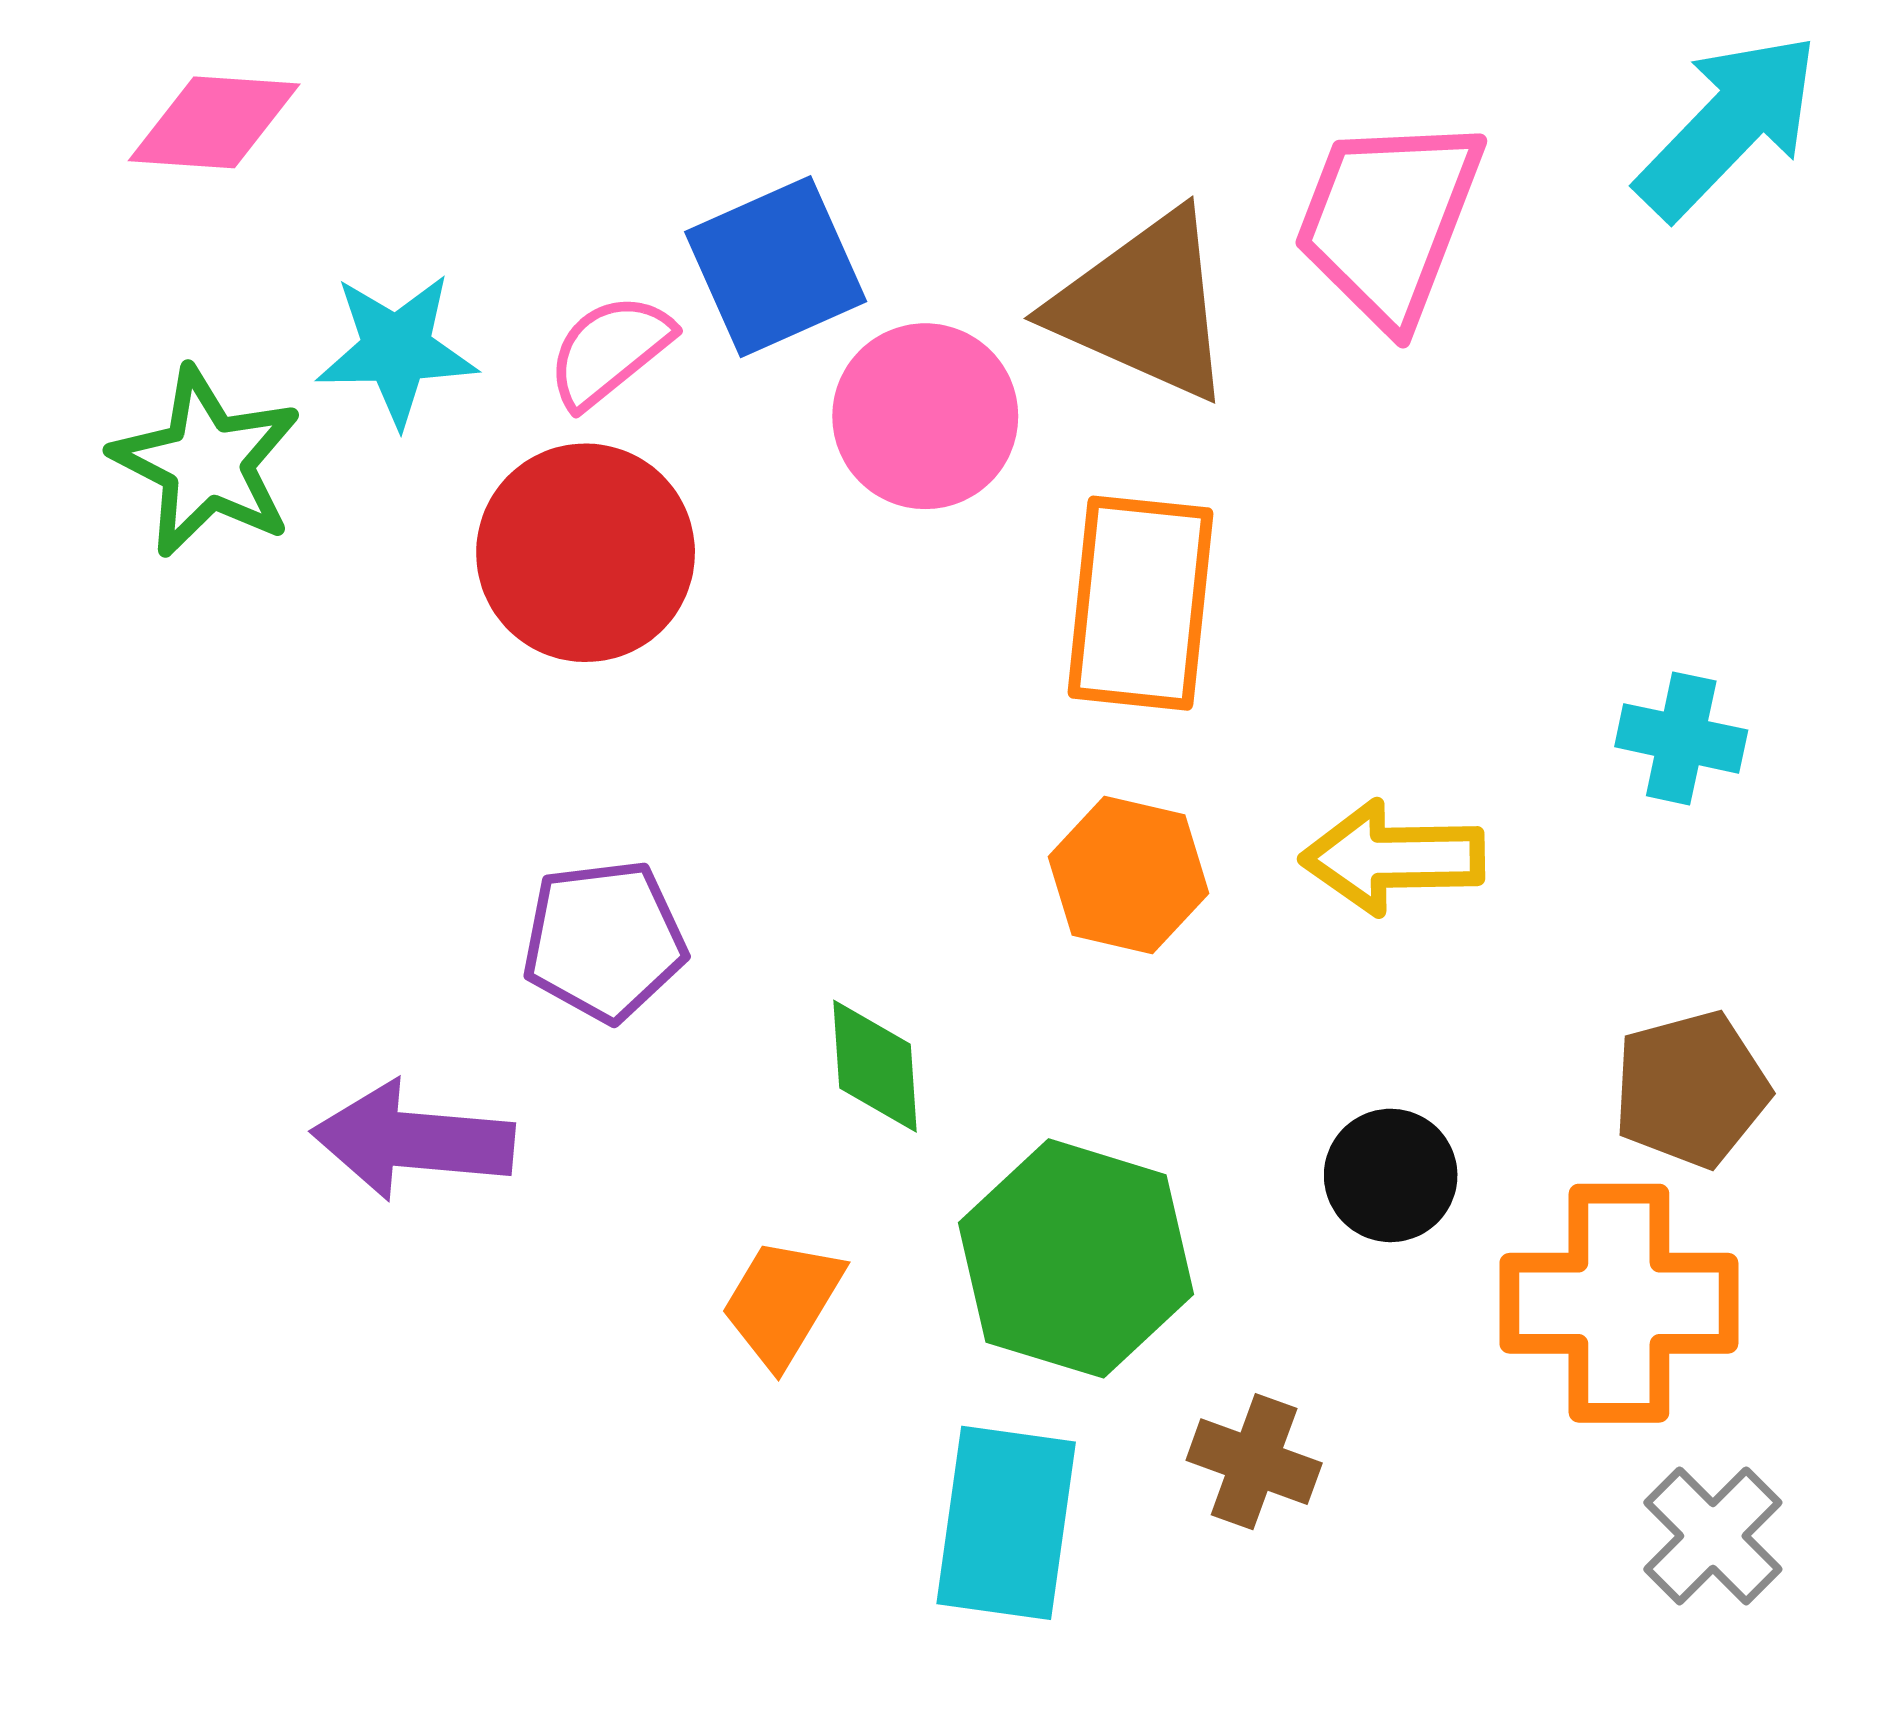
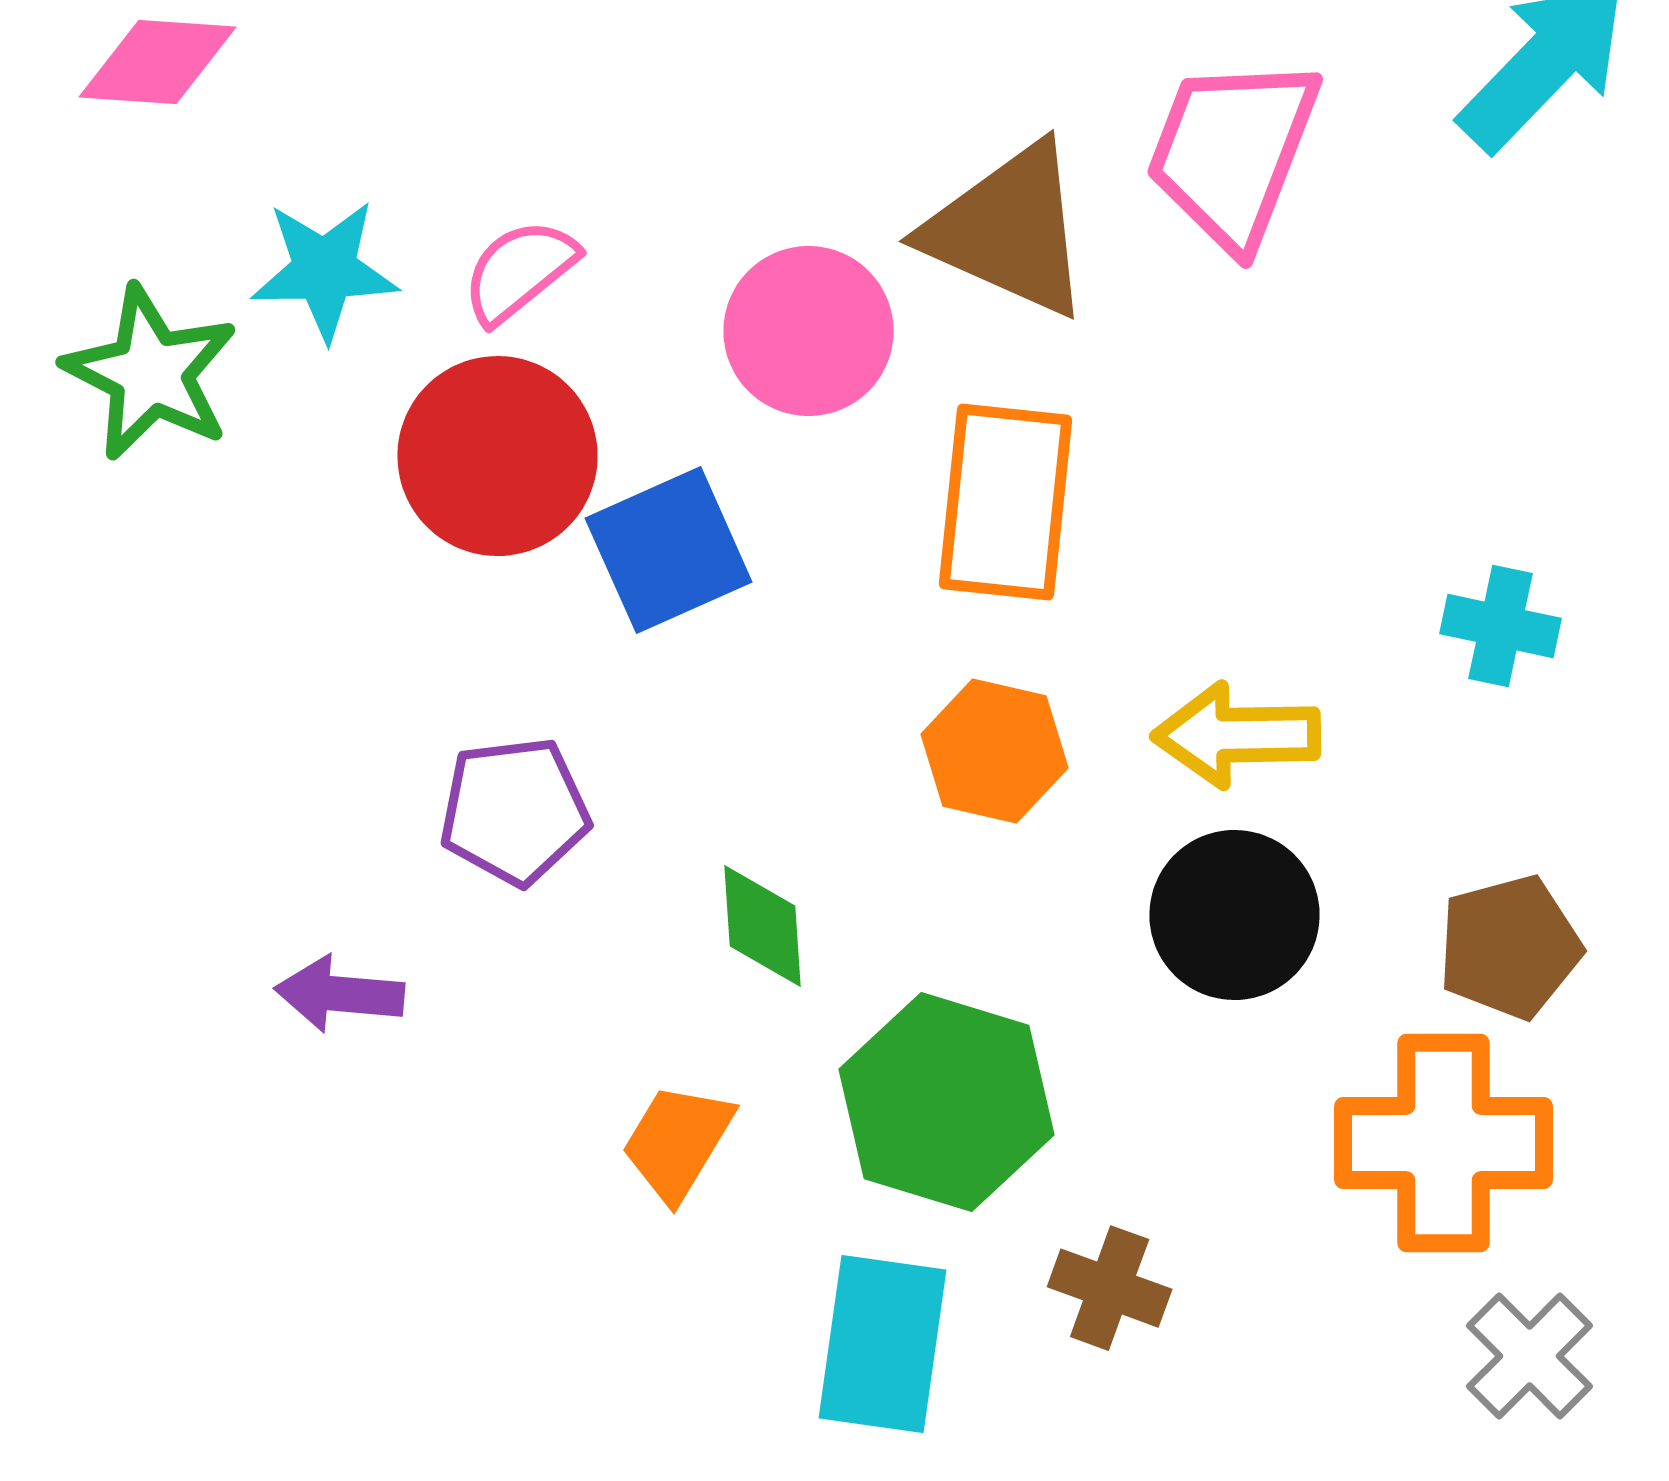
blue square: (776, 267) -> (669, 550), moved
purple arrow: (413, 1140) -> (340, 994), size x0.7
black circle: (1391, 1175) -> (1235, 915), moved, size x1.4

